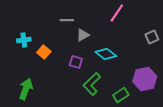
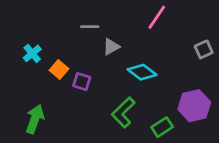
cyan cross: (24, 40) -> (32, 53), turned -32
purple square: (76, 62) -> (82, 82), moved

